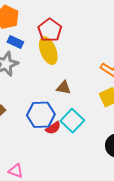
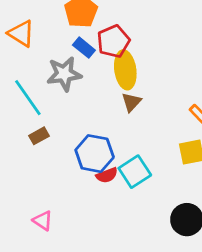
red pentagon: (50, 30) -> (113, 41), moved
brown triangle: (64, 88) -> (131, 102), moved, turned 49

